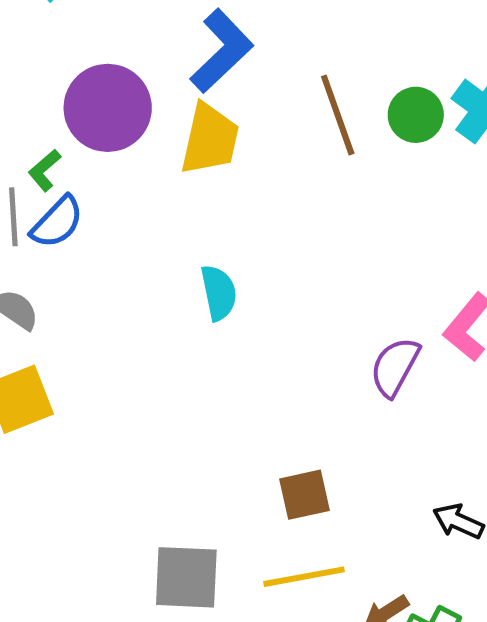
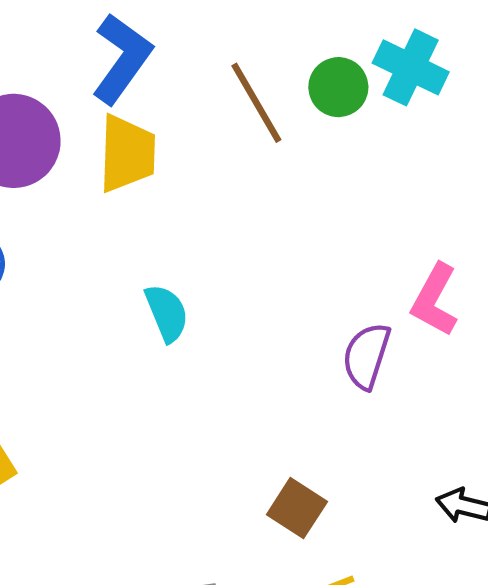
brown square: (305, 495) -> (297, 508), turned -34

